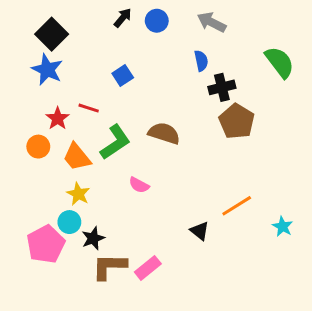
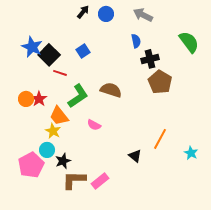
black square: (52, 34) -> (49, 55), moved
red star: (58, 118) -> (39, 99), moved
orange trapezoid: (77, 157) -> (59, 116), moved
orange line: (237, 206) -> (160, 139), turned -30

